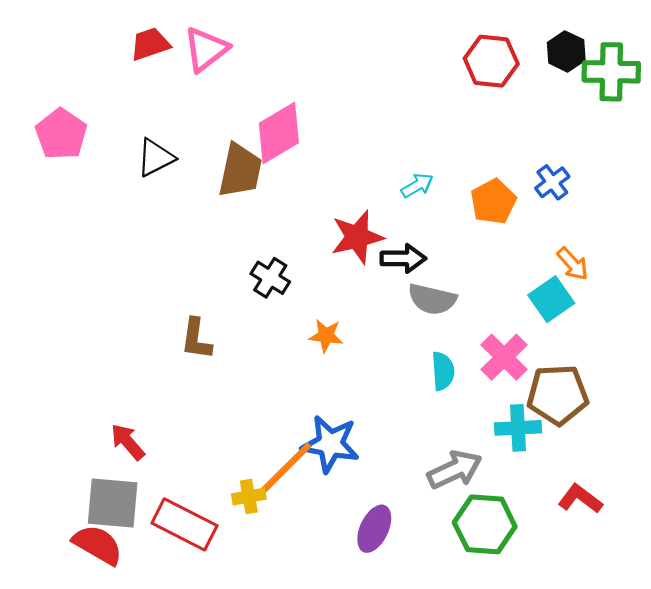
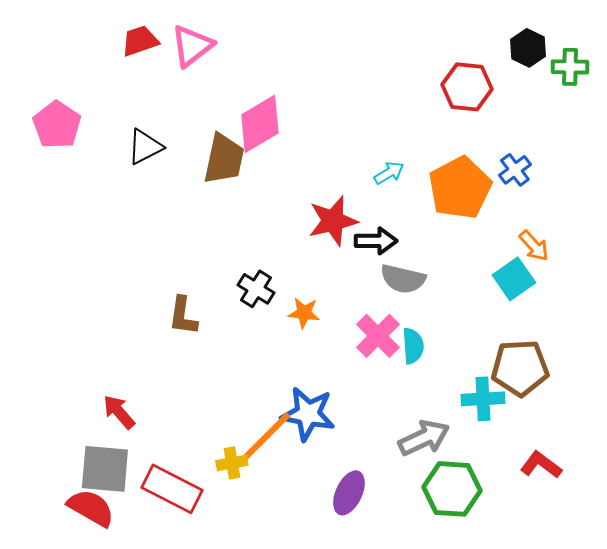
red hexagon: (491, 61) -> (467, 87), moved
green cross: (611, 72) -> (570, 67), size x0.7
orange pentagon: (493, 202) -> (460, 188), size x1.5
black cross: (270, 278) -> (256, 289), moved
pink cross: (504, 357) -> (378, 336), moved

